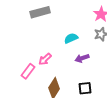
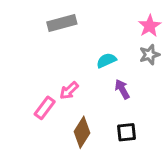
purple arrow: (82, 58) -> (122, 89), turned 80

